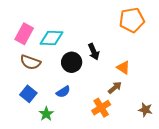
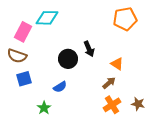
cyan diamond: (52, 38) -> (47, 18), moved
brown semicircle: (30, 62) -> (17, 56), moved
blue square: (28, 94) -> (24, 79), moved, turned 35
orange cross: (101, 108) -> (112, 105), moved

